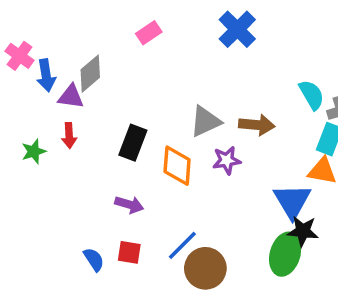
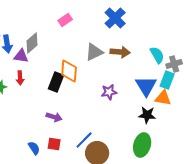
gray triangle: (205, 121) -> (94, 52), moved
brown arrow: (257, 125) -> (120, 52), moved
orange diamond: (177, 166) -> (69, 71), moved
blue triangle: (292, 201) -> (146, 86), moved
black star: (303, 231) -> (147, 115), moved

